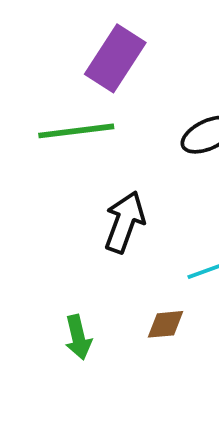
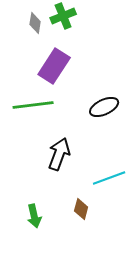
brown diamond: (166, 324) -> (81, 209), turned -70

